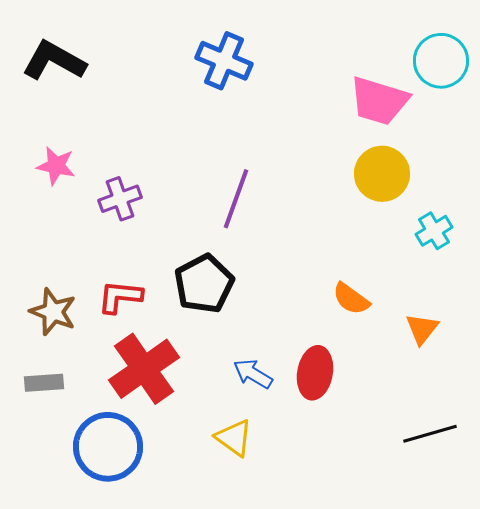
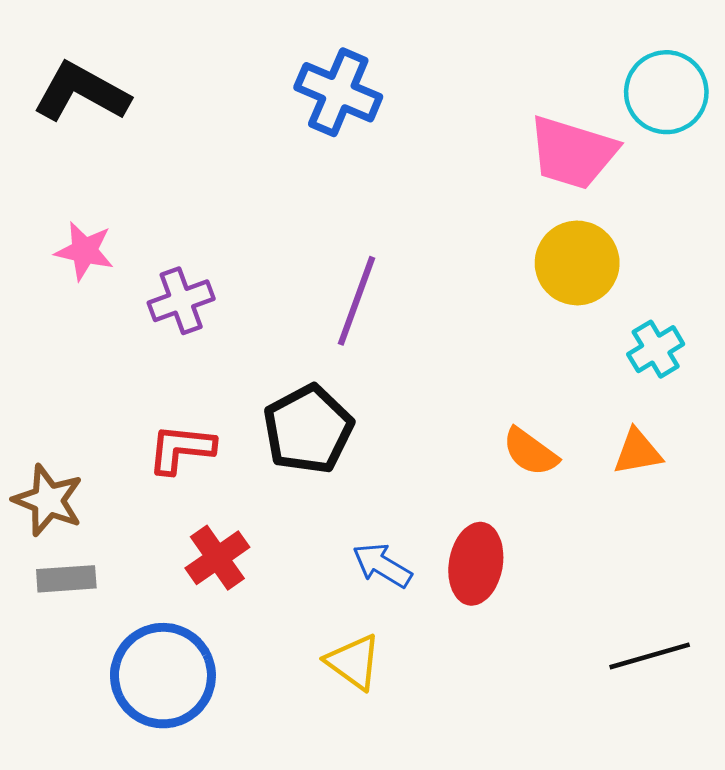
brown star: (53, 312) -> (48, 500), moved
orange triangle: (422, 329) -> (638, 452), moved, turned 42
red cross: (144, 369) -> (217, 558), size x0.6

